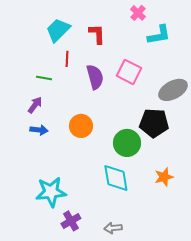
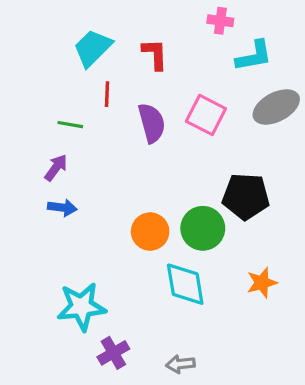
pink cross: (138, 13) -> (220, 21), turned -35
gray ellipse: (173, 90) -> (276, 107), moved
orange circle: (81, 126) -> (150, 232), moved

